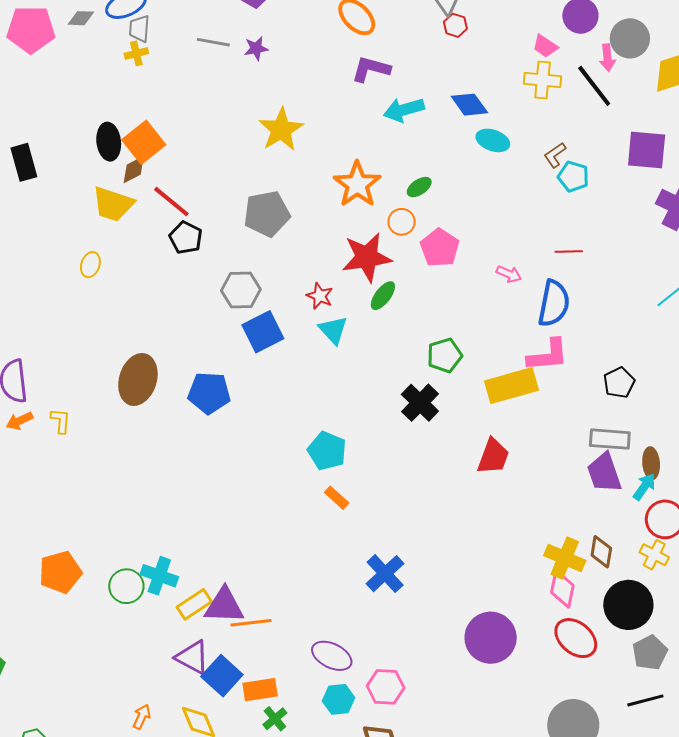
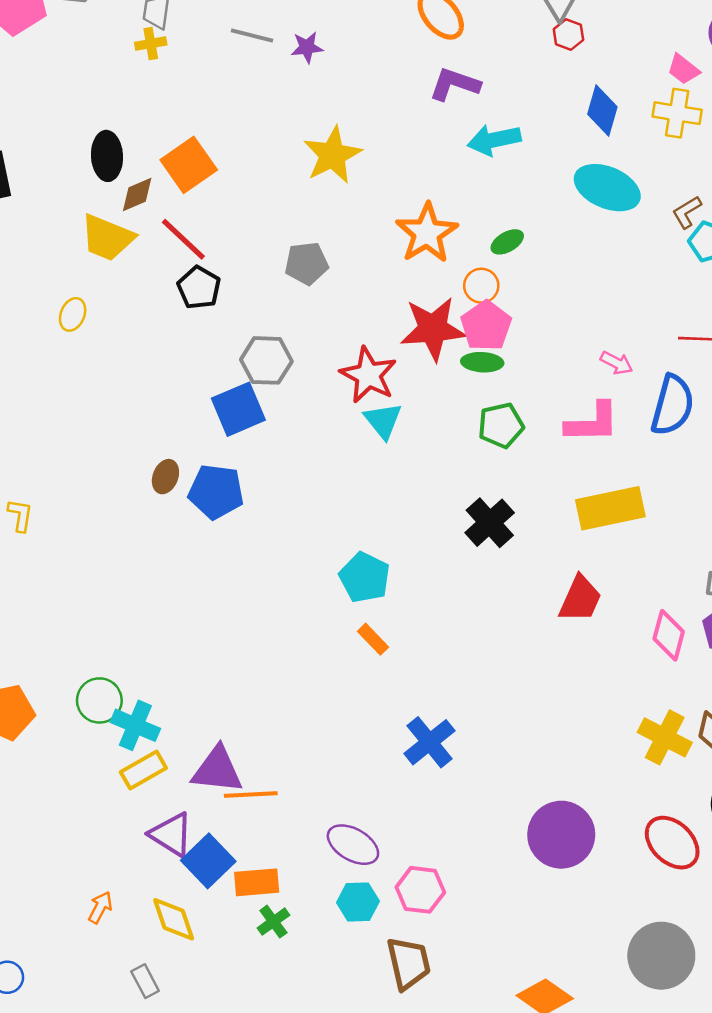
blue diamond: (469, 105) -> (602, 110), moved, turned 48
cyan ellipse: (493, 140) -> (607, 188), size x1.5
orange square: (144, 142) -> (189, 165), moved
gray pentagon: (267, 214) -> (307, 263), size x0.7
pink pentagon: (440, 248) -> (486, 326), moved
red star: (320, 296) -> (368, 375), size x1.6
green ellipse: (383, 296) -> (482, 362), moved, turned 52
blue square: (263, 332) -> (238, 409), moved
green pentagon: (445, 355) -> (501, 425), moved
pink L-shape: (548, 355) -> (592, 423), moved
brown ellipse: (138, 379) -> (165, 477), moved, size x0.5
green circle: (126, 586) -> (99, 700), moved
pink diamond: (562, 589) -> (669, 635), moved
yellow rectangle: (194, 604) -> (143, 770), moved

